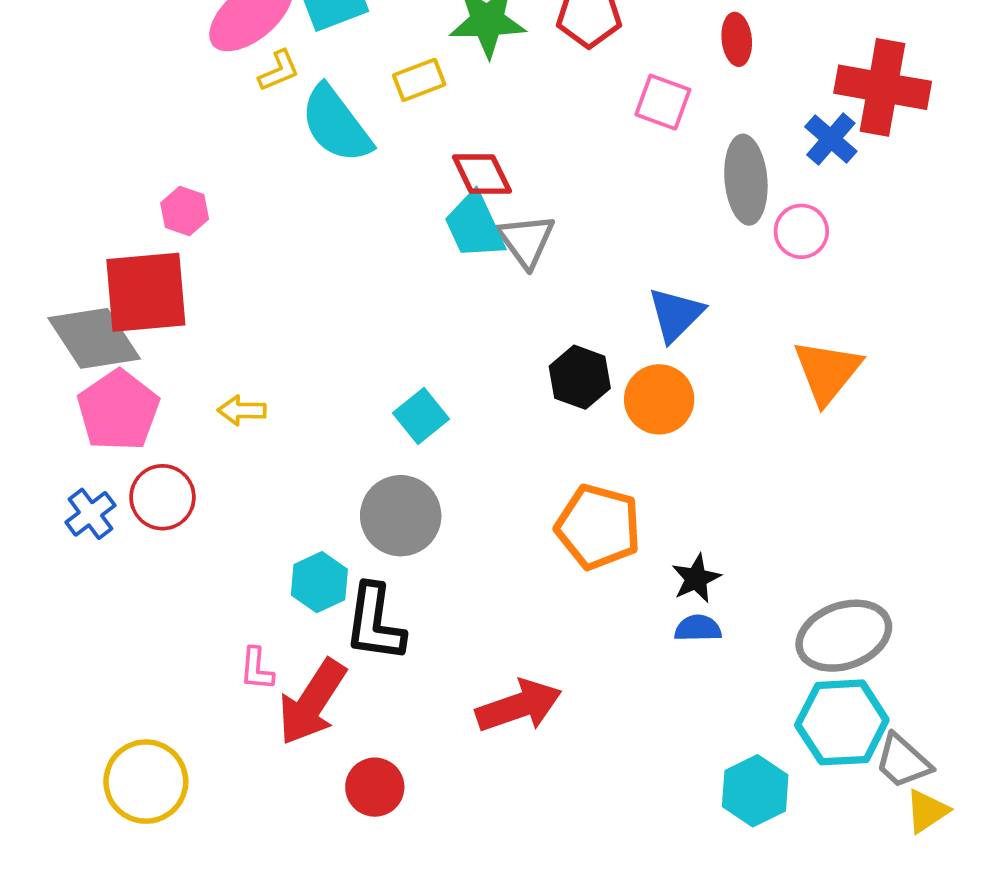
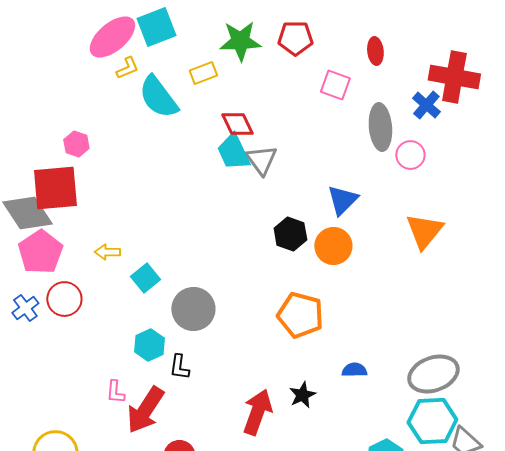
cyan square: (421, 416) -> (145, 278), moved
black star: (696, 578) -> (302, 395), moved
black L-shape: (375, 623) -> (179, 367), size x0.6
red arrow: (519, 706) -> (257, 412), turned -51

